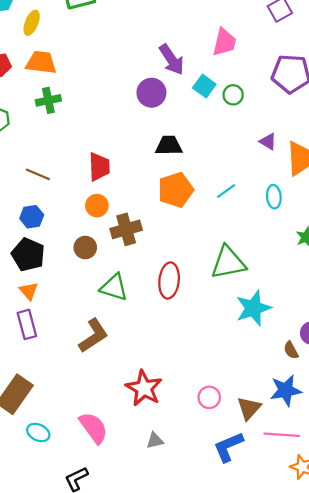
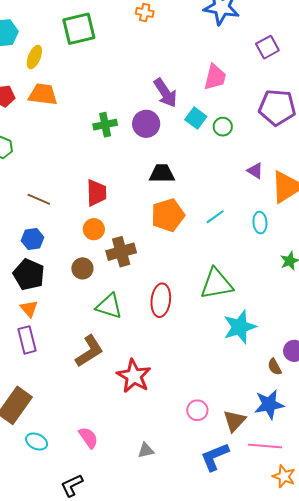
green cross: (48, 100) -> (105, 125), moved
red star: (144, 388) -> (134, 376), moved
pink semicircle: (93, 428) -> (88, 438), size x0.7

